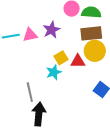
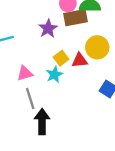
brown rectangle: (91, 33) -> (75, 18), moved
pink triangle: (30, 35) -> (25, 73), moved

